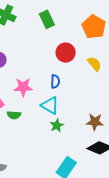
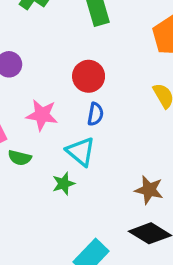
red circle: (66, 53) -> (89, 76), moved
green star: (57, 125) -> (64, 184), moved

